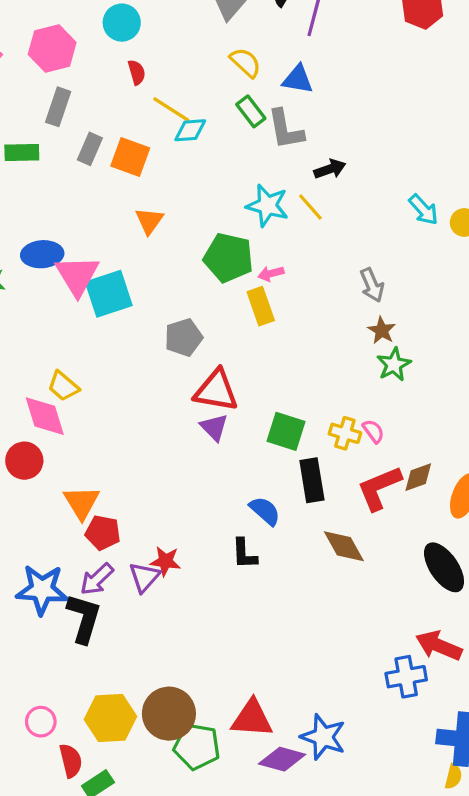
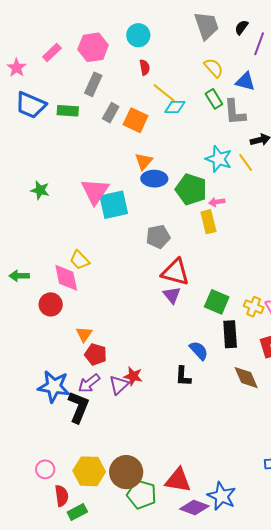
blue ellipse: (42, 254) -> (154, 179), moved
orange triangle: (82, 502) -> (84, 334), size x0.7

